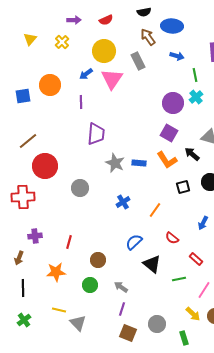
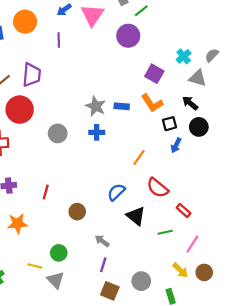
green line: (195, 75) -> (141, 11), moved, turned 64
cyan cross: (196, 97) -> (184, 56), moved
purple circle: (173, 103) -> (128, 36), moved
purple trapezoid: (96, 134) -> (32, 75), moved
black arrow: (192, 154) -> (190, 103), moved
black square: (183, 187) -> (169, 124), moved
blue cross: (123, 202) -> (97, 132), moved, turned 32
blue arrow: (203, 223) -> (176, 145), moved
red semicircle: (172, 238) -> (158, 188), size x1.5
orange star: (56, 272) -> (17, 224), moved
green circle: (90, 285) -> (59, 253), moved

